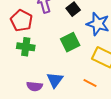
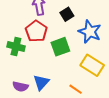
red pentagon: (22, 21) -> (36, 31), moved

